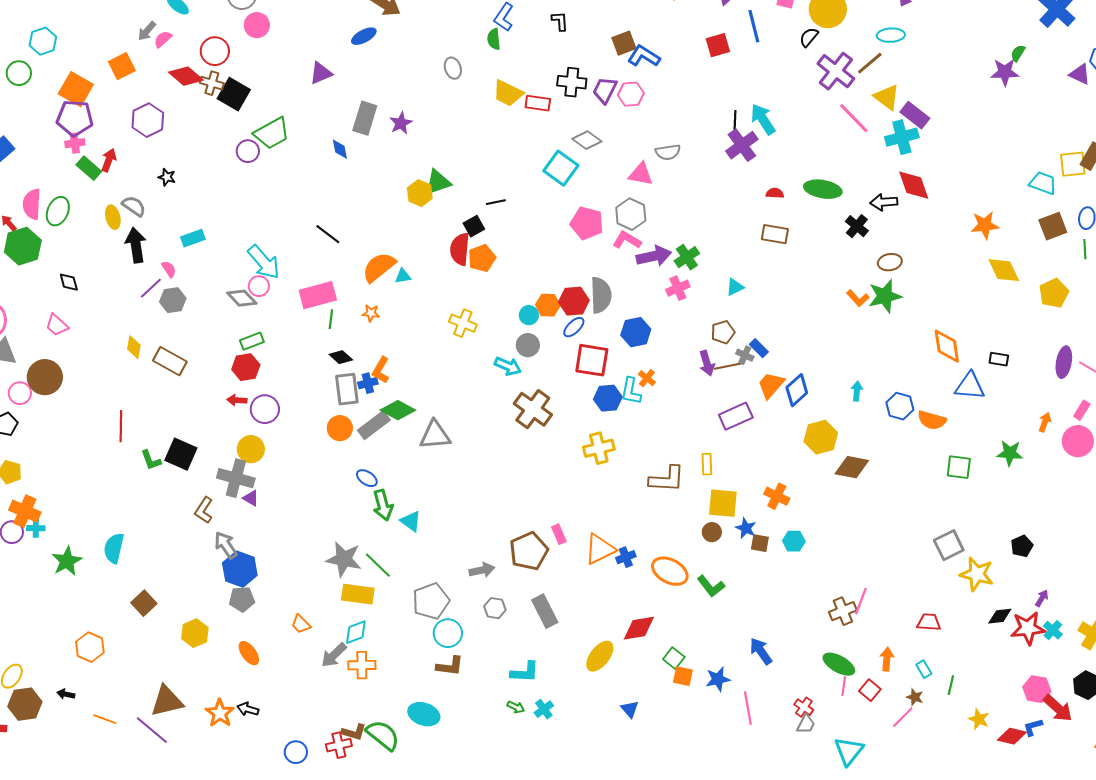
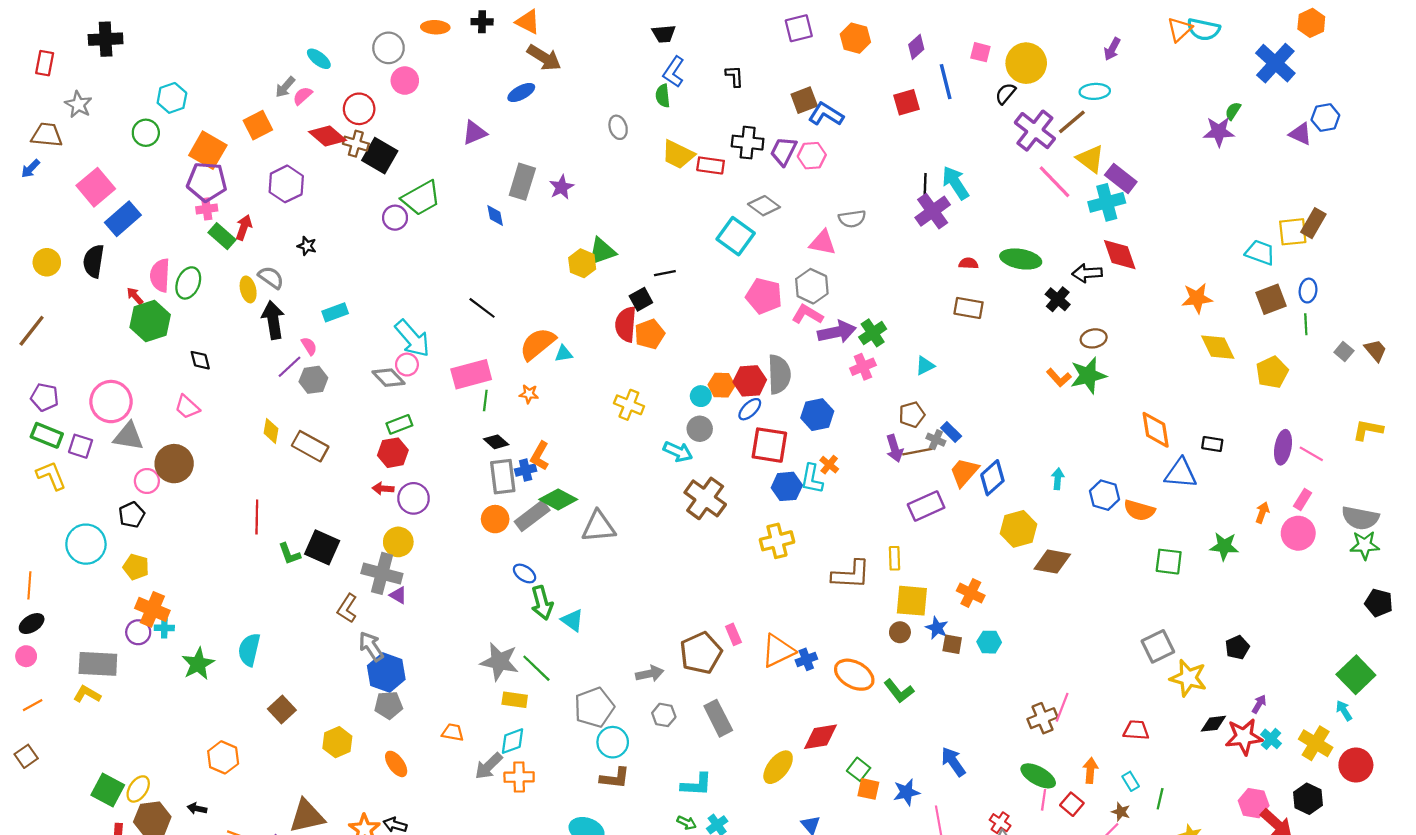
yellow rectangle: (358, 594) -> (515, 700), size x0.7
orange trapezoid: (301, 624) -> (453, 732), turned 145

